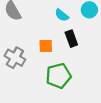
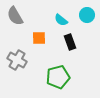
orange square: (46, 46) -> (39, 38), moved

